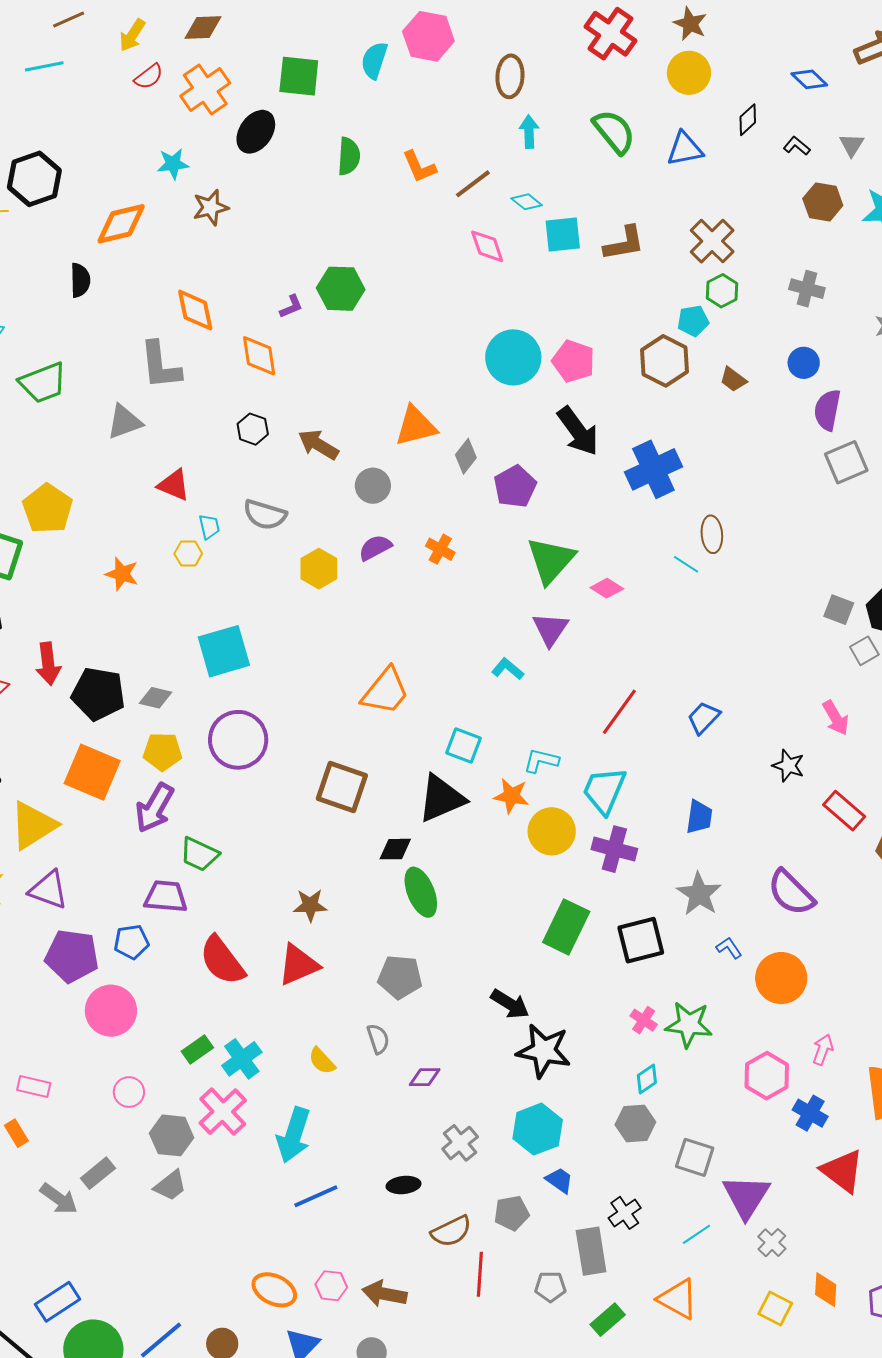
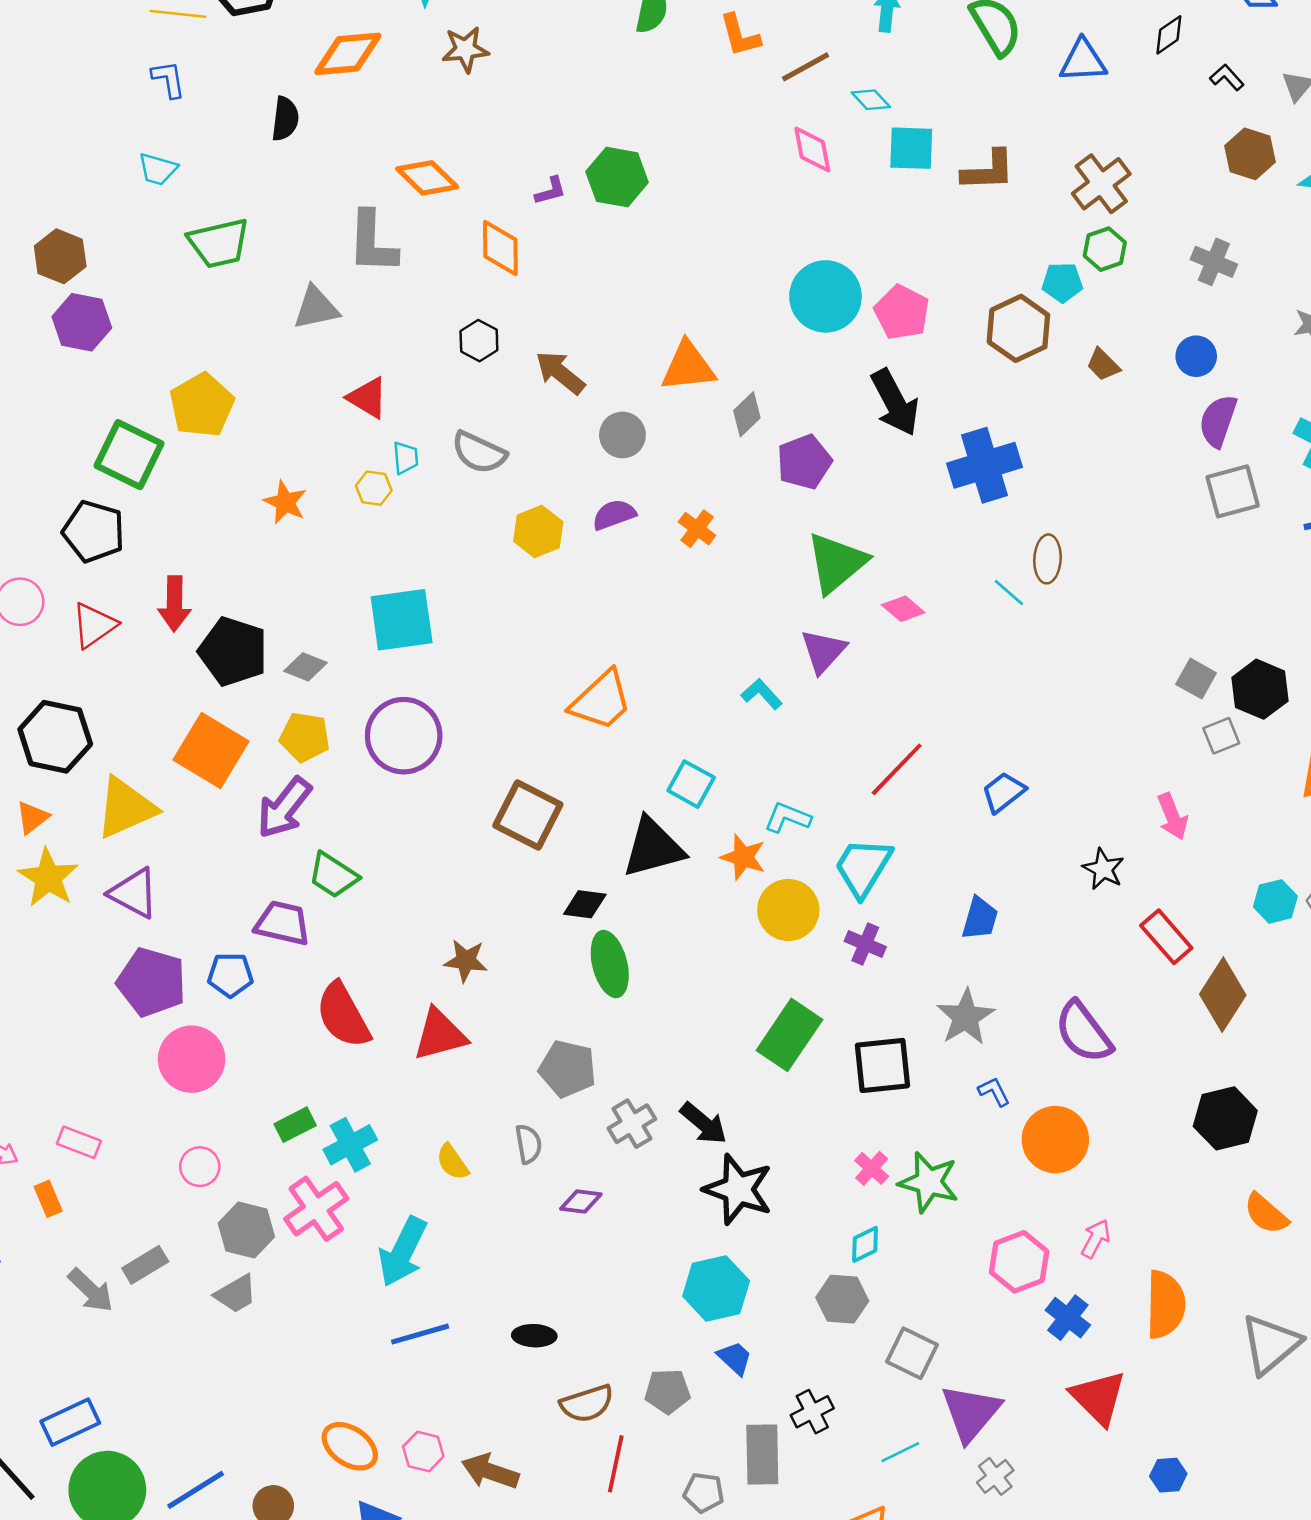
orange diamond: (195, 310) -> (427, 178), turned -42
purple cross: (614, 849) -> (865, 944), size x0.7
gray cross: (460, 1143) -> (632, 1124), moved

